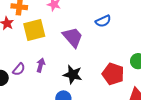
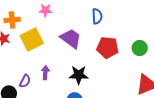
blue semicircle: (103, 21) -> (97, 16), turned -56
red pentagon: (113, 74) -> (108, 48), moved

